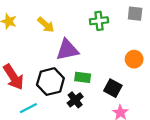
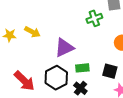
green cross: (99, 21) -> (94, 18), moved
yellow arrow: (46, 25) -> (32, 32), moved

